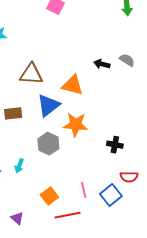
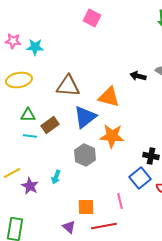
brown rectangle: (13, 113) -> (50, 125), turned -30
blue square: (111, 195) -> (140, 178), moved
orange square: (49, 196) -> (86, 207), turned 36
purple triangle: (17, 218) -> (69, 227), moved

